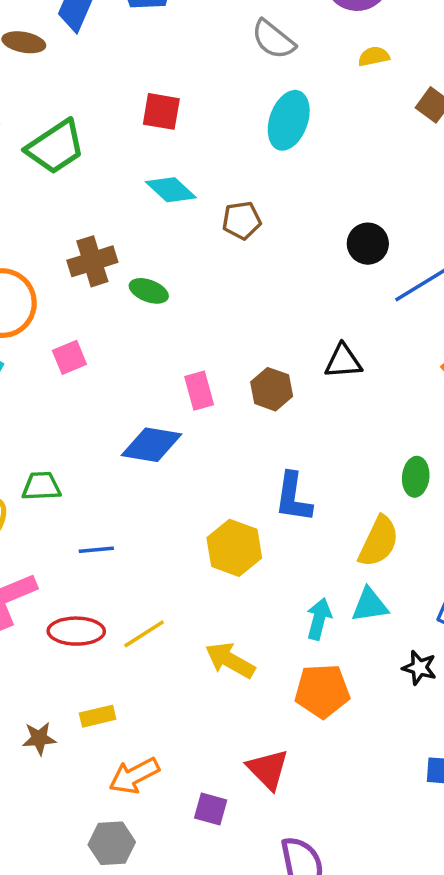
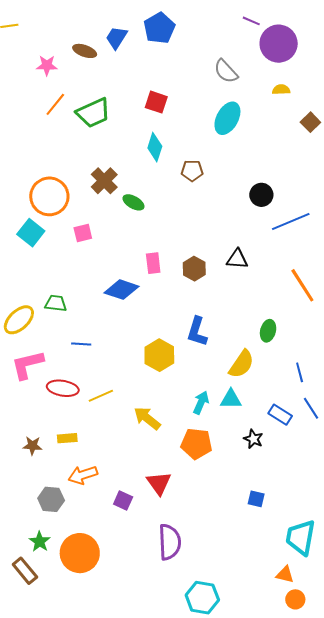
cyan diamond: (171, 190) -> (155, 147), turned 56
brown cross: (92, 261) -> (104, 181), turned -36
gray hexagon: (112, 843) -> (51, 499), moved

